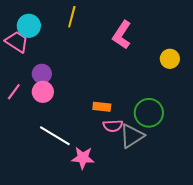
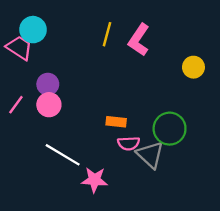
yellow line: (72, 17) -> (107, 34), moved
gray triangle: (132, 136) -> (150, 155), turned -44

